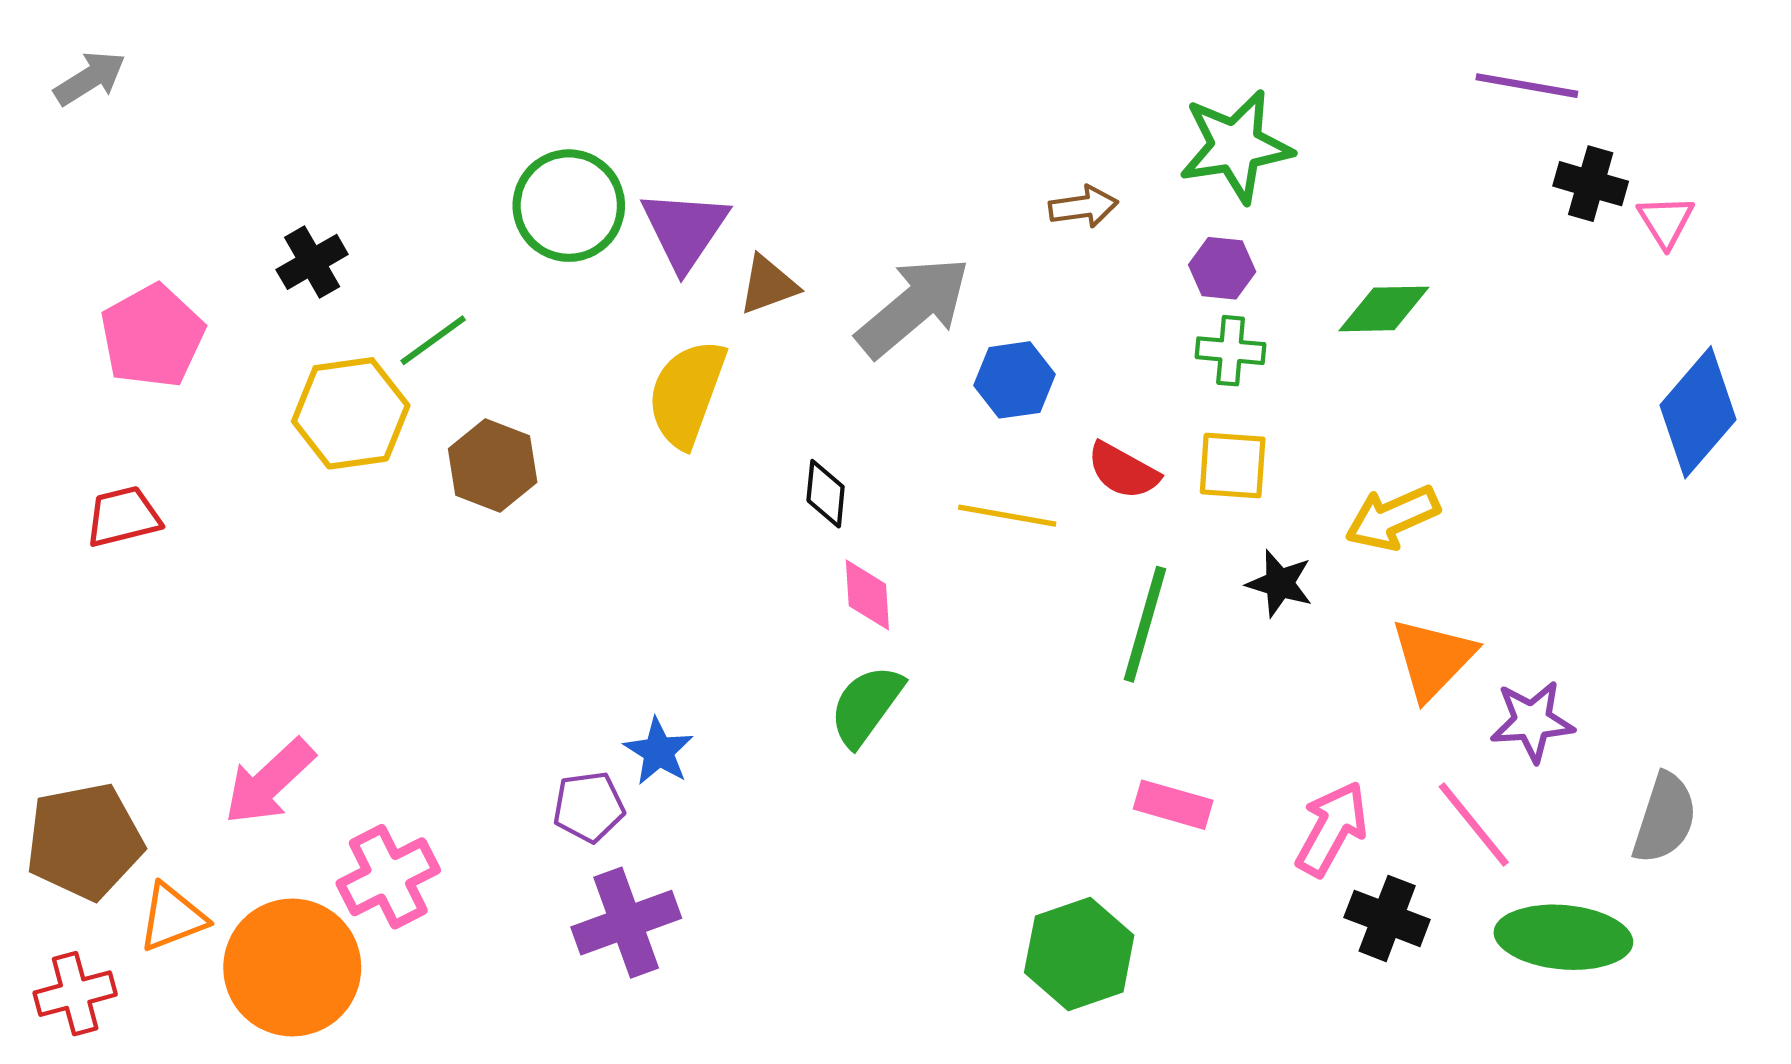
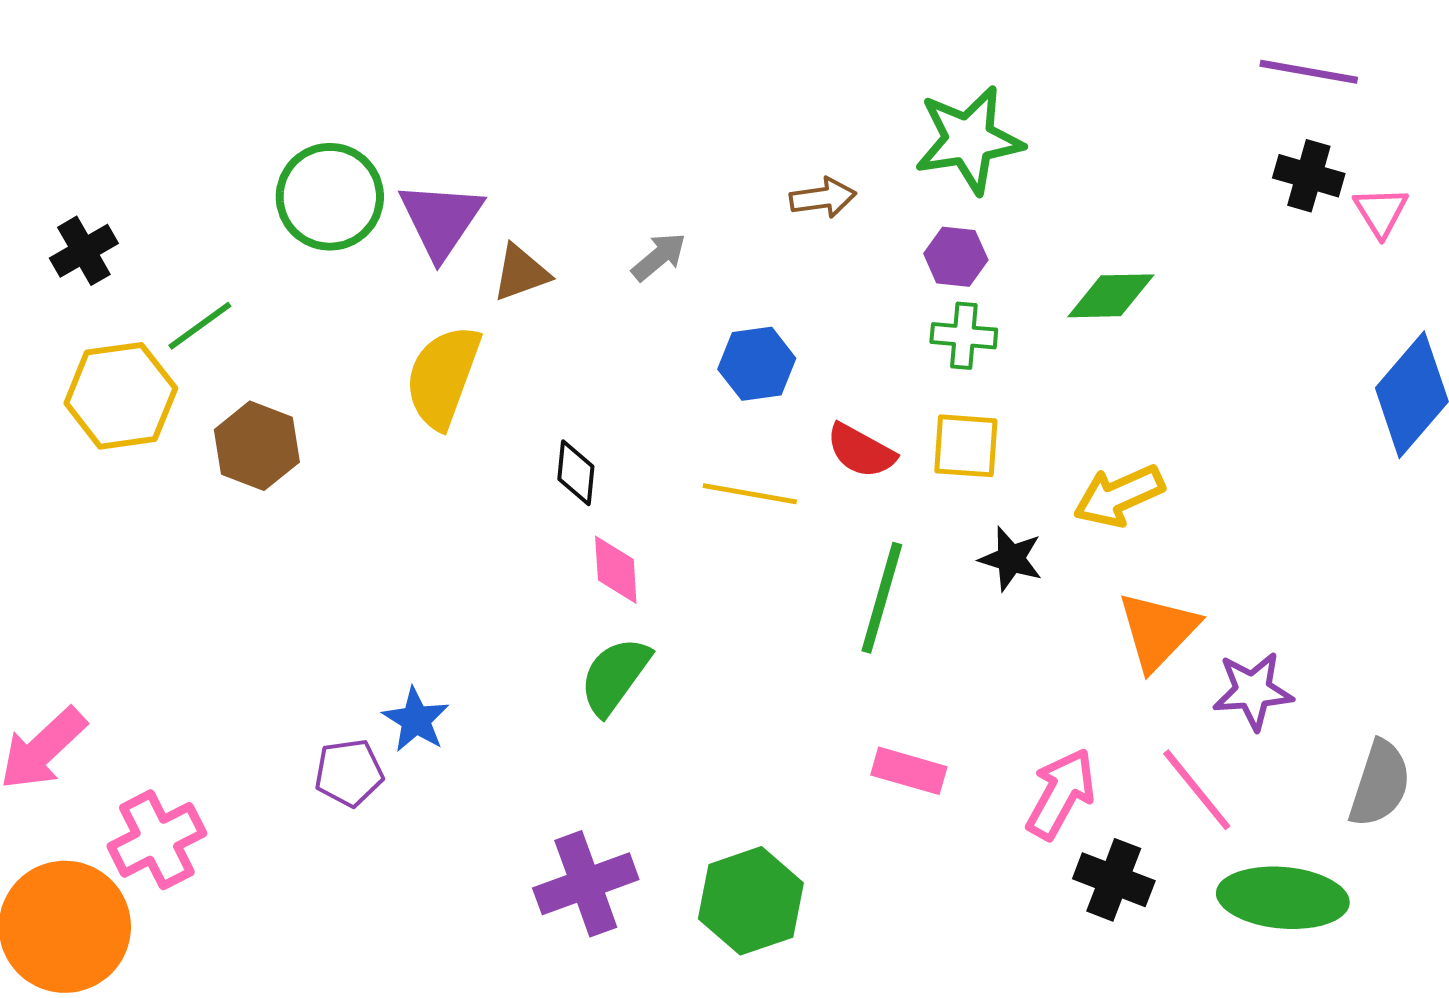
purple line: (1527, 86) -> (1309, 72), moved
gray arrow: (913, 307) -> (659, 257), moved, size x0.5
purple cross: (626, 923) -> (586, 884), moved
green hexagon: (1079, 954) -> (751, 901), moved

